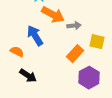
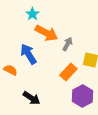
gray arrow: (74, 26) -> (67, 44), turned -56
black arrow: (28, 76) -> (31, 98), moved

